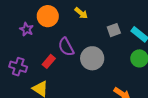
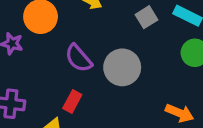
red rectangle: (49, 61) -> (72, 102), moved

